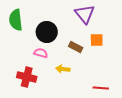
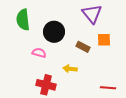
pink semicircle: (41, 53) -> (39, 53), moved
red cross: (27, 77) -> (46, 85), moved

